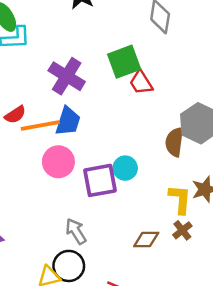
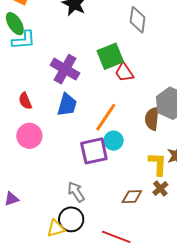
red semicircle: (15, 115) -> (25, 101), turned 102
orange line: (40, 125) -> (106, 117), moved, turned -44
pink circle: (58, 162) -> (29, 136), moved

